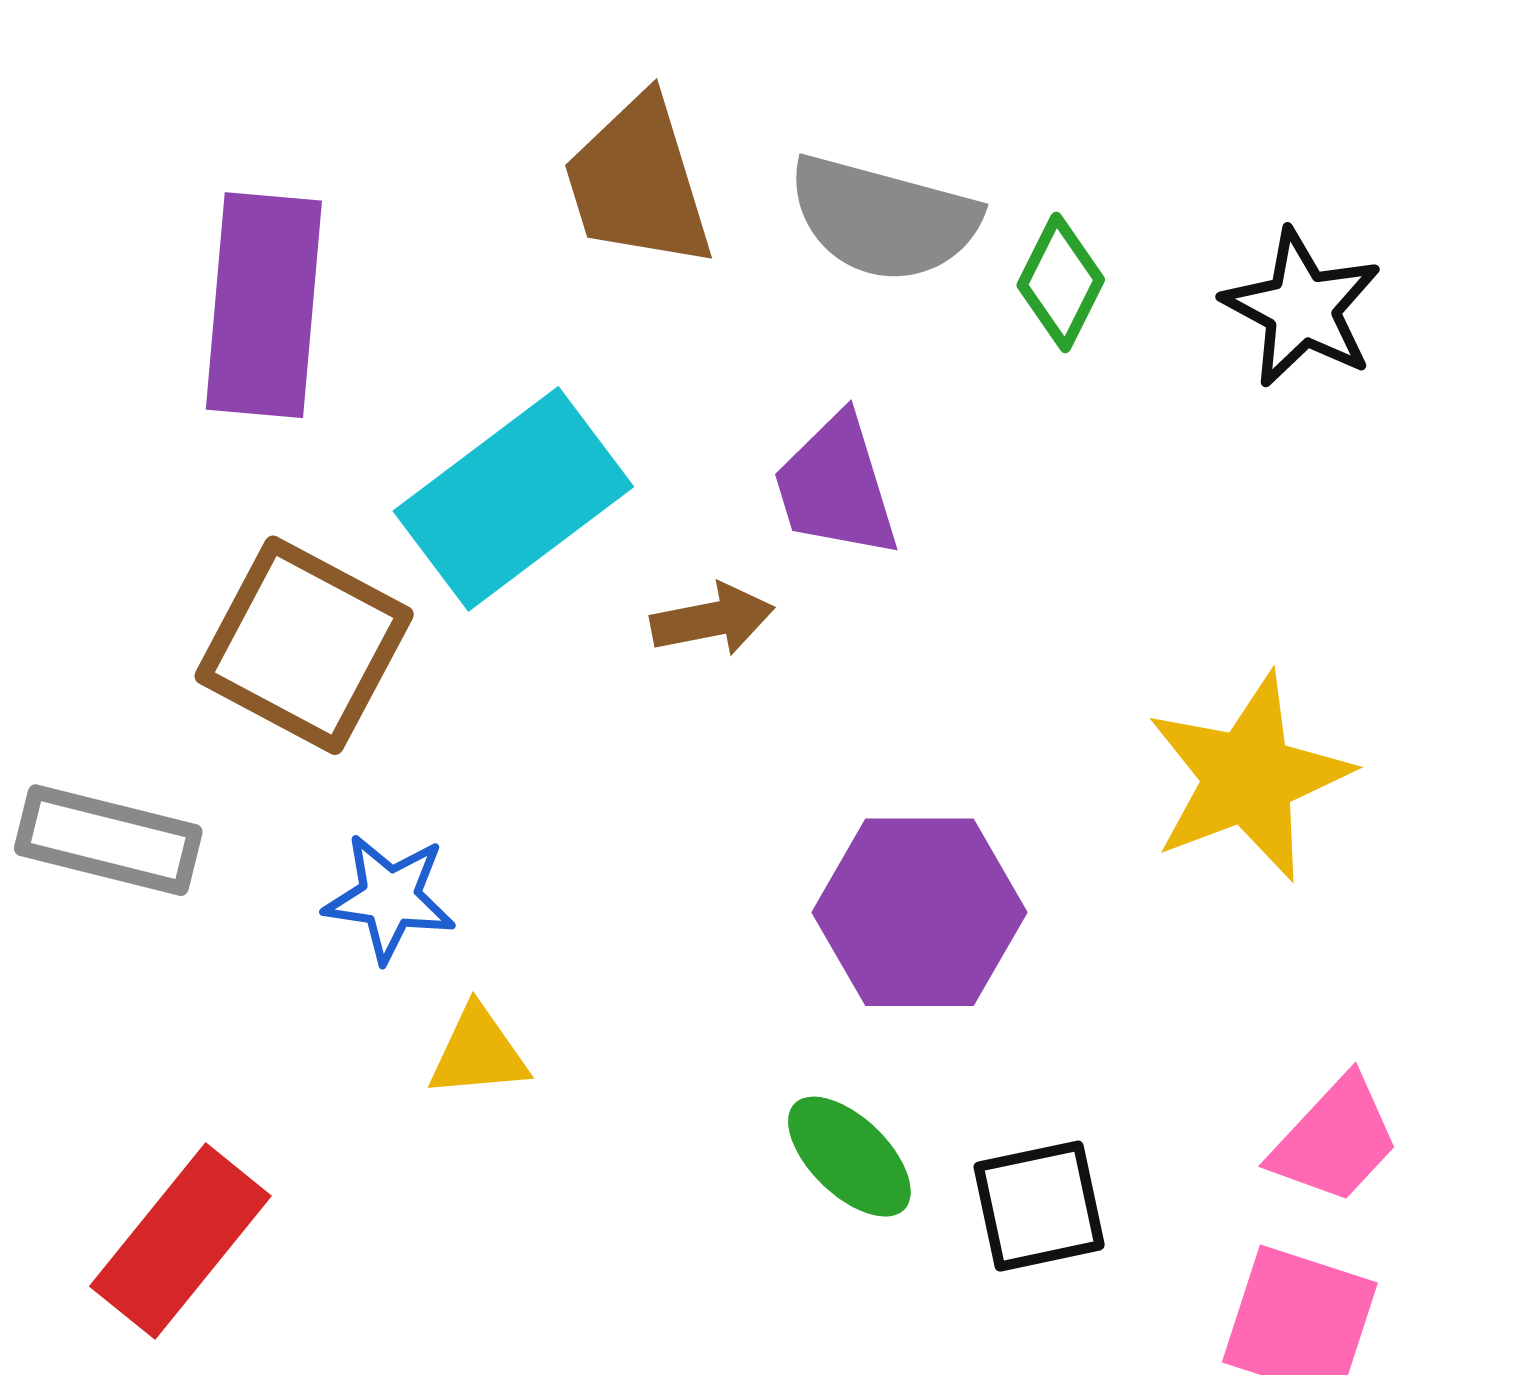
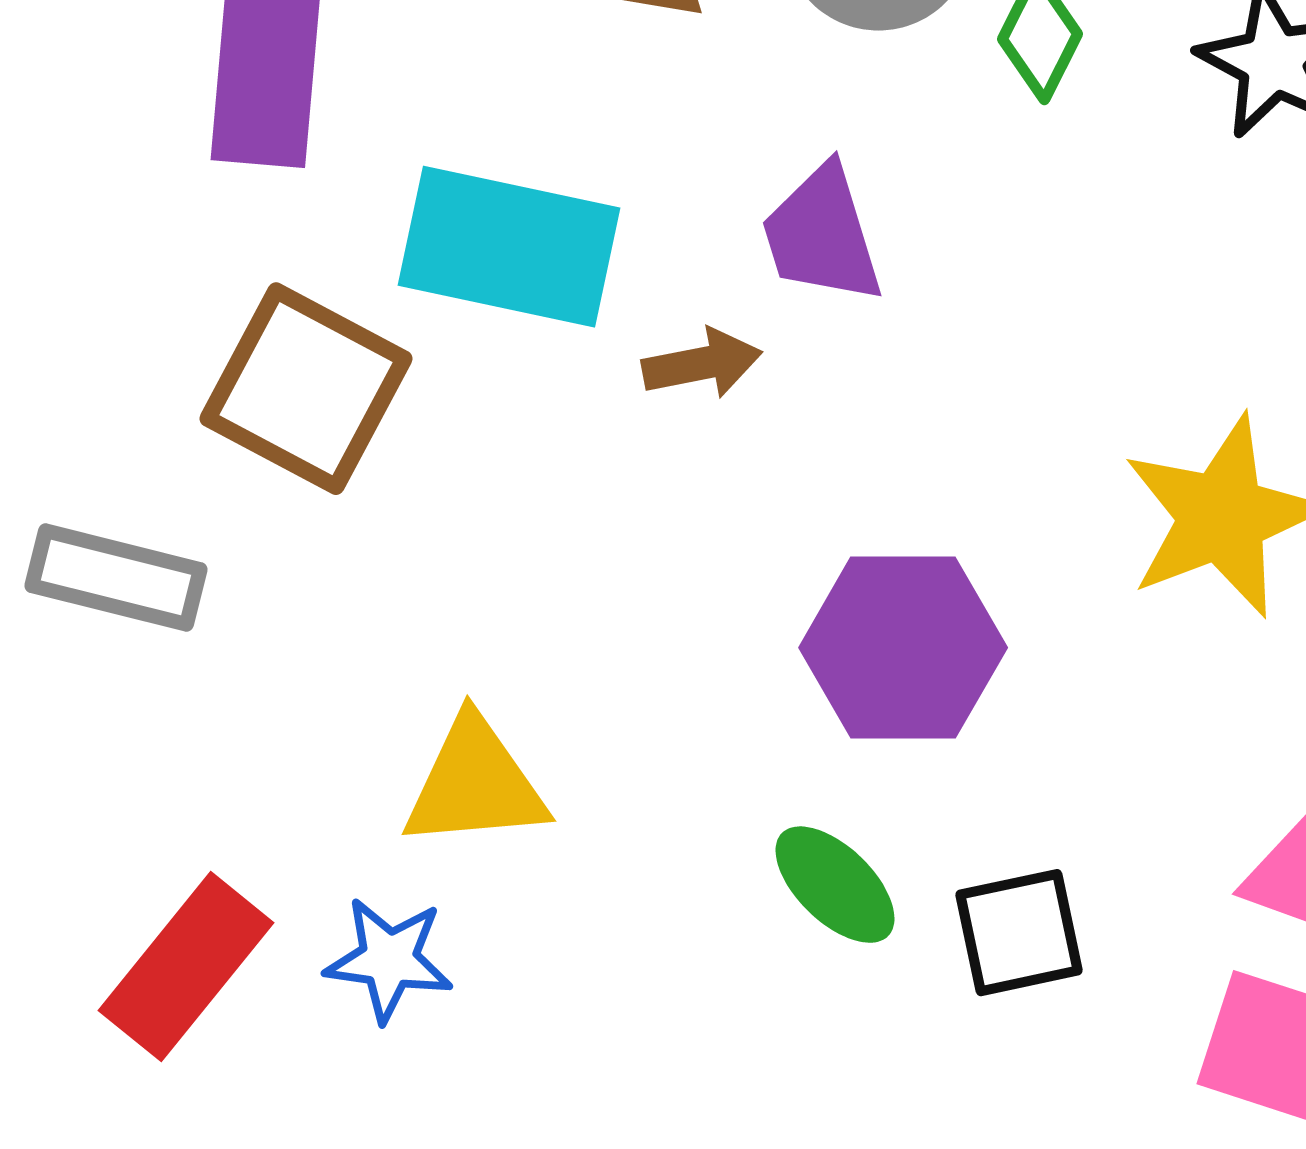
cyan rectangle: (513, 499) -> (509, 247), turned 49
blue star: (390, 898) -> (389, 960), moved
yellow triangle: (478, 1052) -> (475, 784), size x1.5

